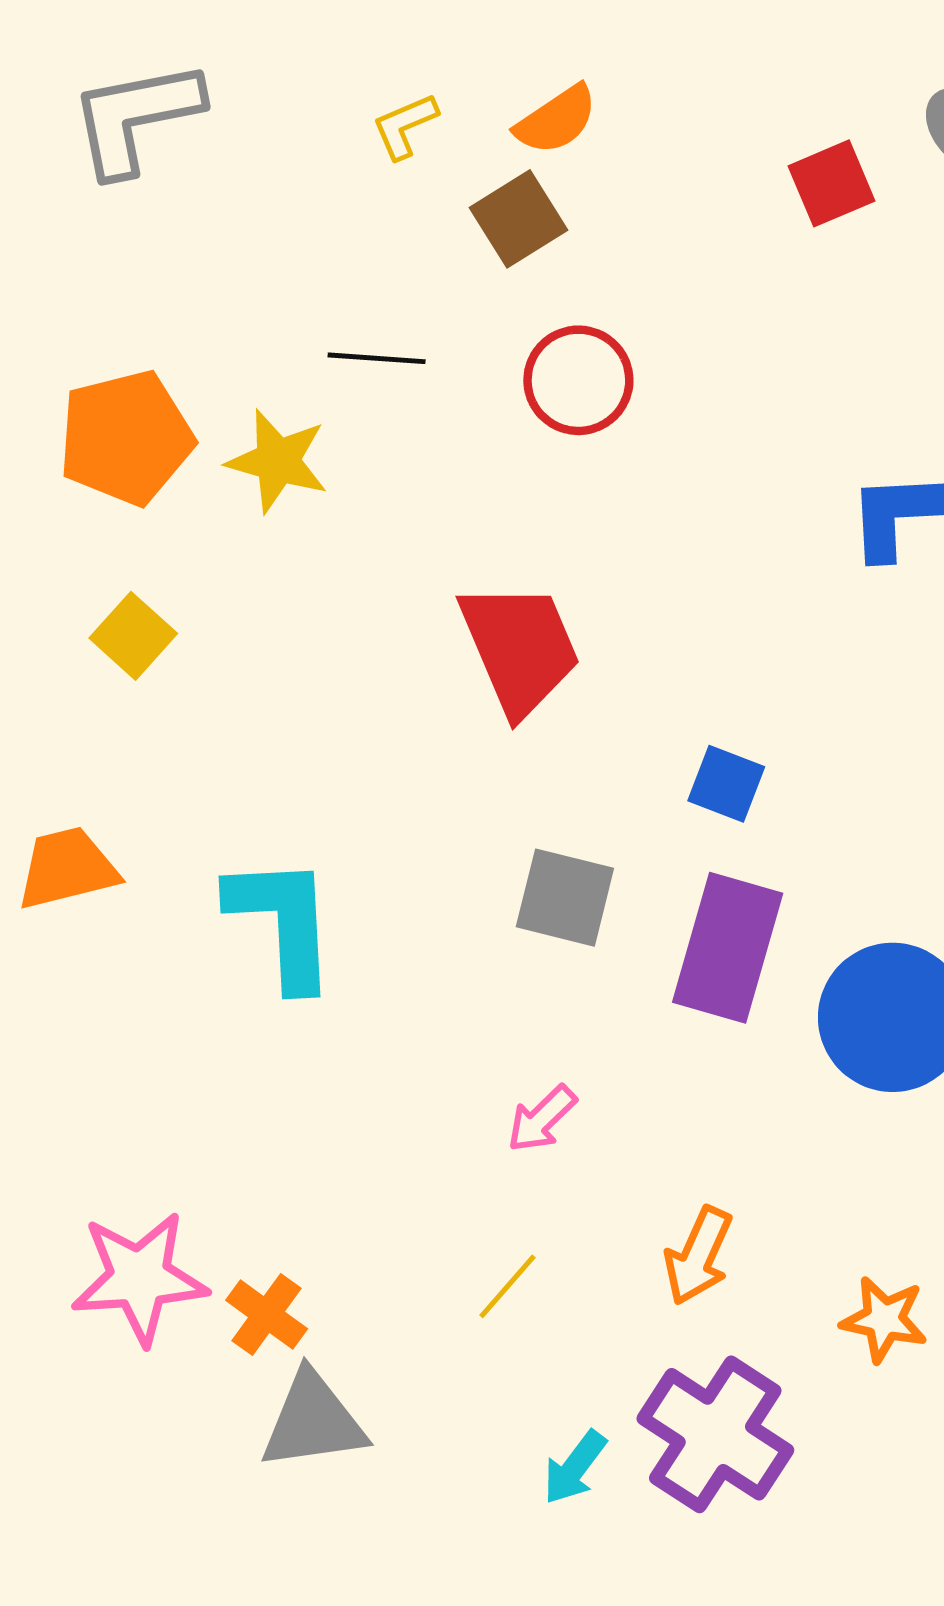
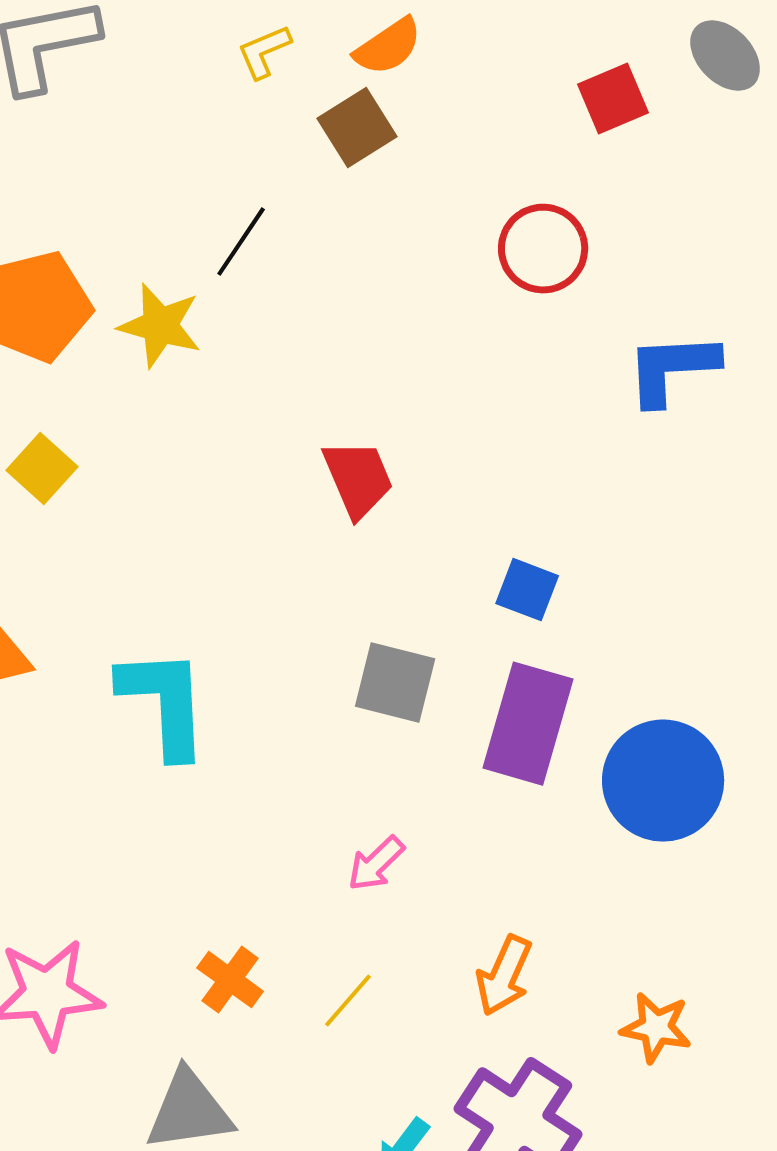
black line: (377, 358) -> (241, 242), turned -60
red circle: (578, 380) -> (543, 249), moved
red trapezoid: (520, 648) -> (358, 479), size x0.7
orange cross: (267, 1315) -> (230, 980), moved

